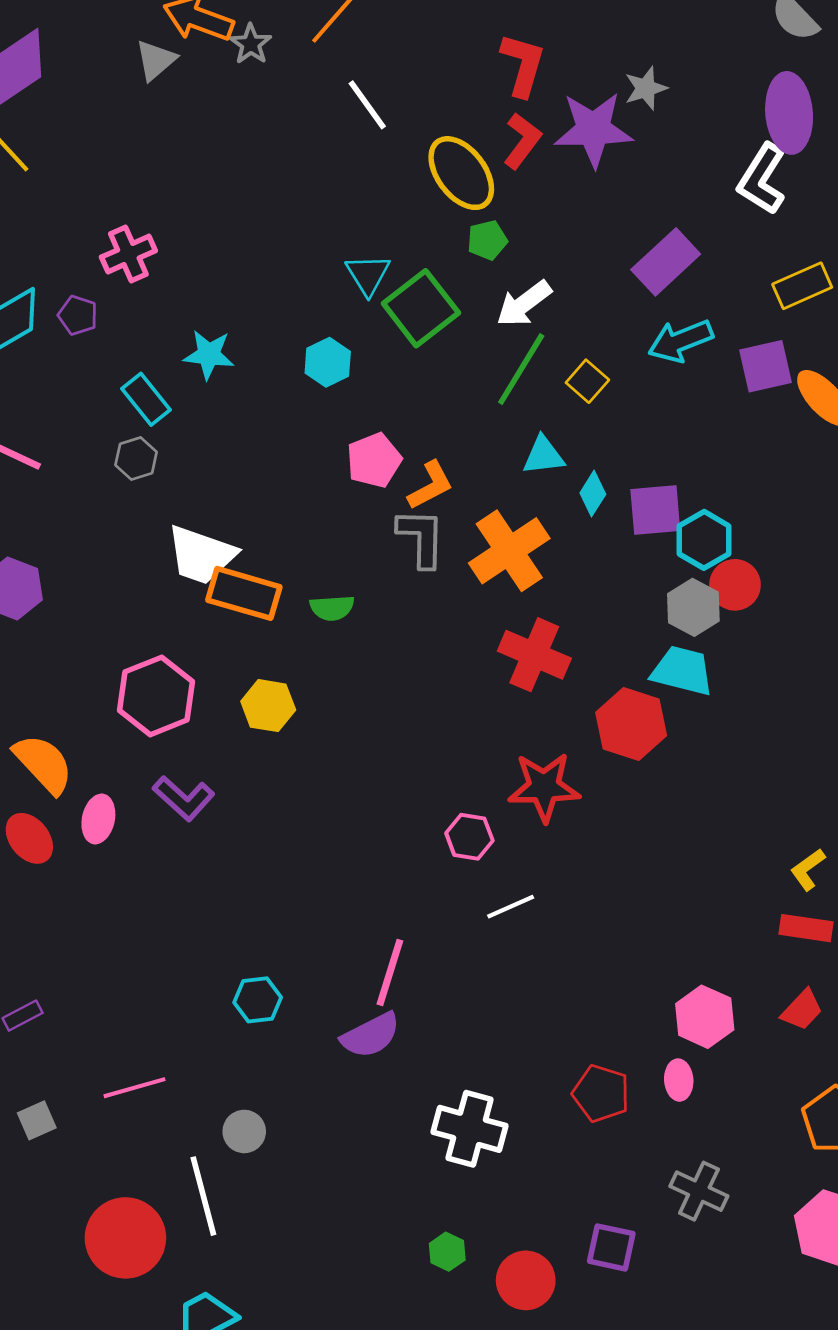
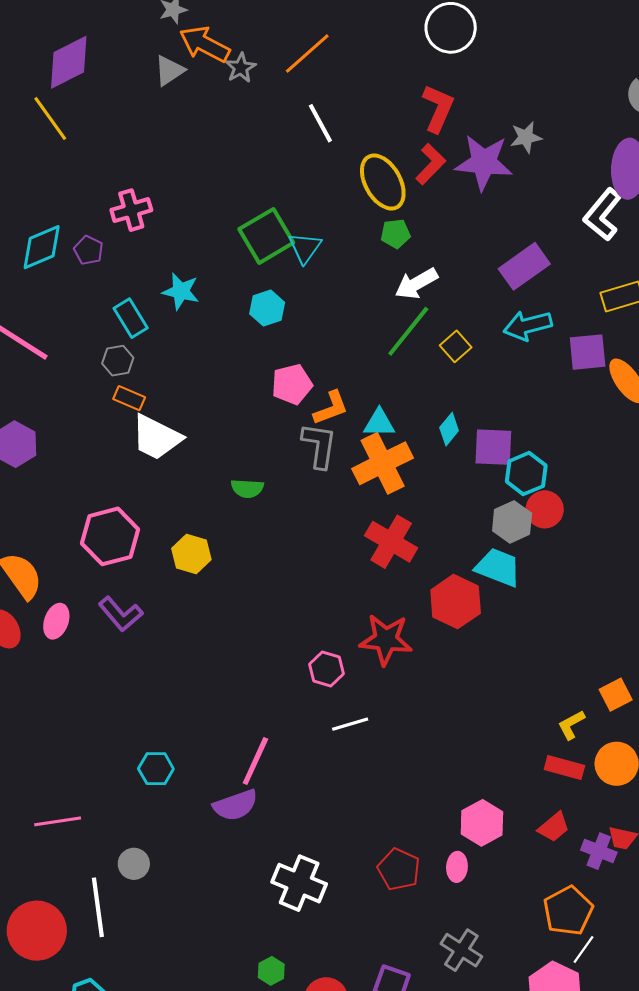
green square: (421, 308) -> (266, 236), moved
cyan triangle: (543, 456) -> (379, 423), moved
orange rectangle: (244, 593) -> (129, 398), moved, size x0.6

